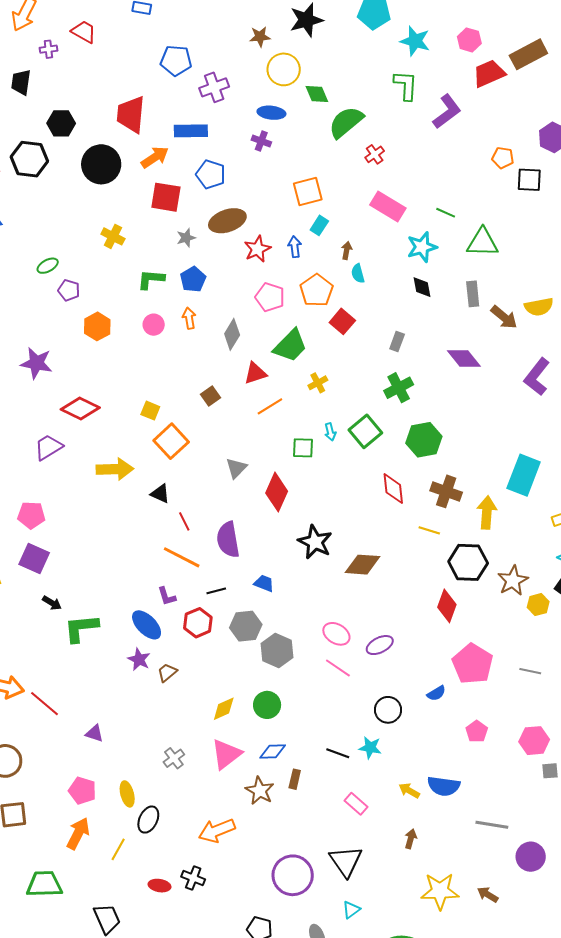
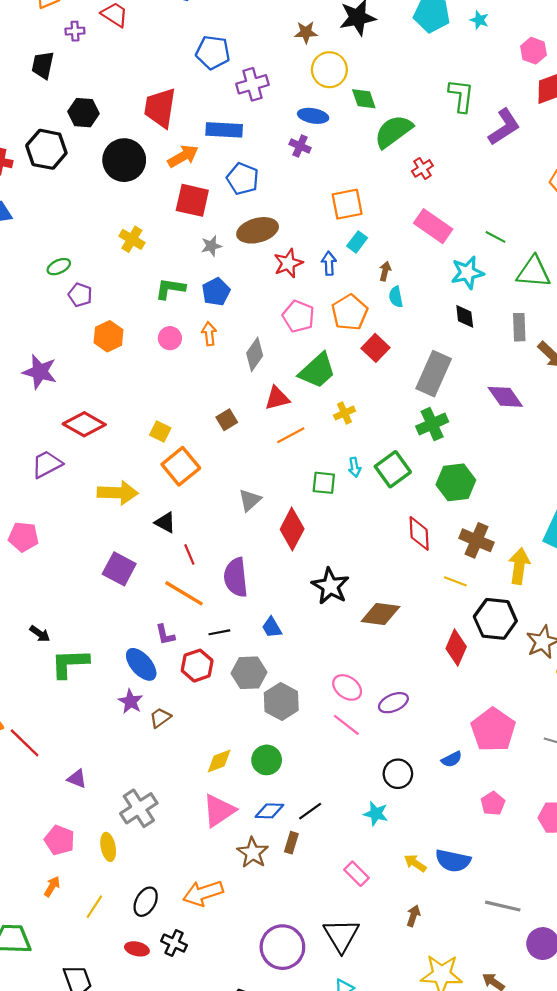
cyan star: (415, 41) -> (479, 20), moved, size x0.6
gray rectangle: (397, 341) -> (434, 374), size x2.0
purple square: (34, 558) -> (119, 569), moved
blue trapezoid: (264, 583) -> (272, 627), turned -145
red diamond: (447, 606) -> (456, 648), moved
black line: (338, 753) -> (310, 811), moved, turned -60
gray cross: (174, 758) -> (139, 808), moved, size x1.6
black ellipse: (148, 820) -> (146, 902), moved
orange arrow: (78, 833) -> (52, 886), size x0.6

